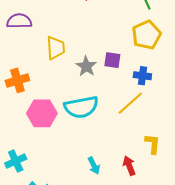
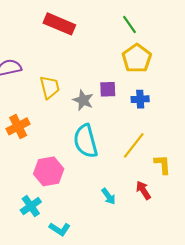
yellow line: (130, 103) -> (134, 145), moved
cyan semicircle: (81, 107) -> (86, 141), turned 96
pink hexagon: (42, 113) -> (49, 171), moved

